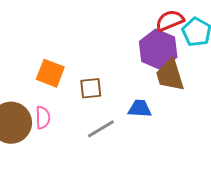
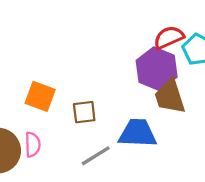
blue trapezoid: (140, 108) -> (137, 133), size x1.5

